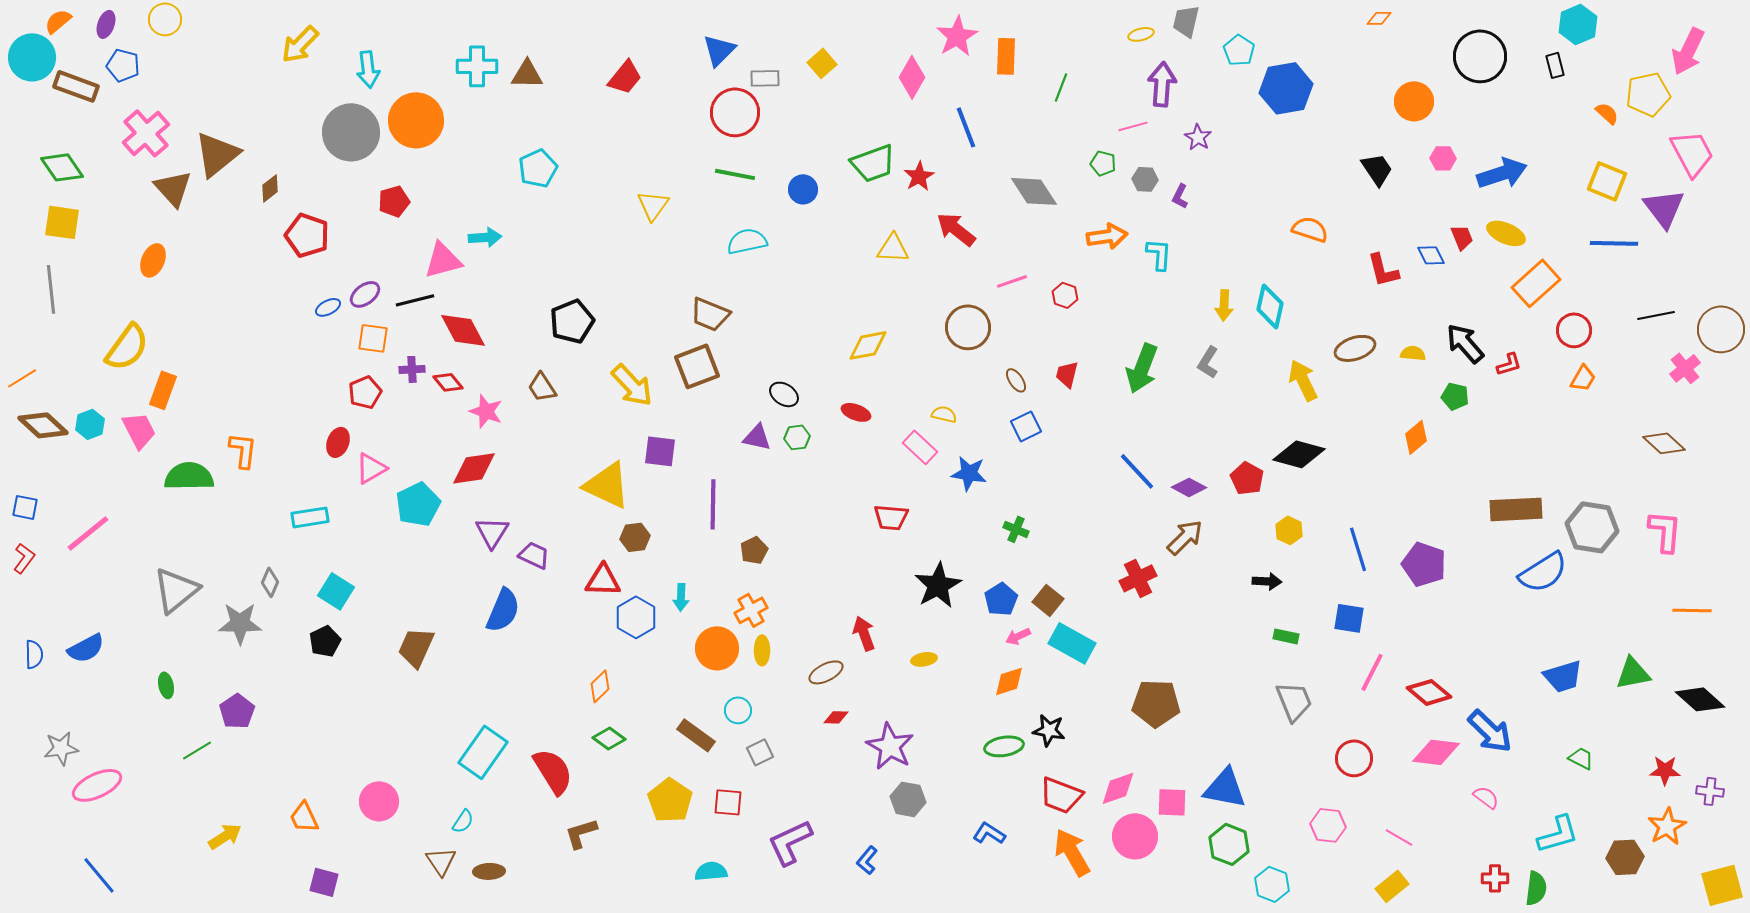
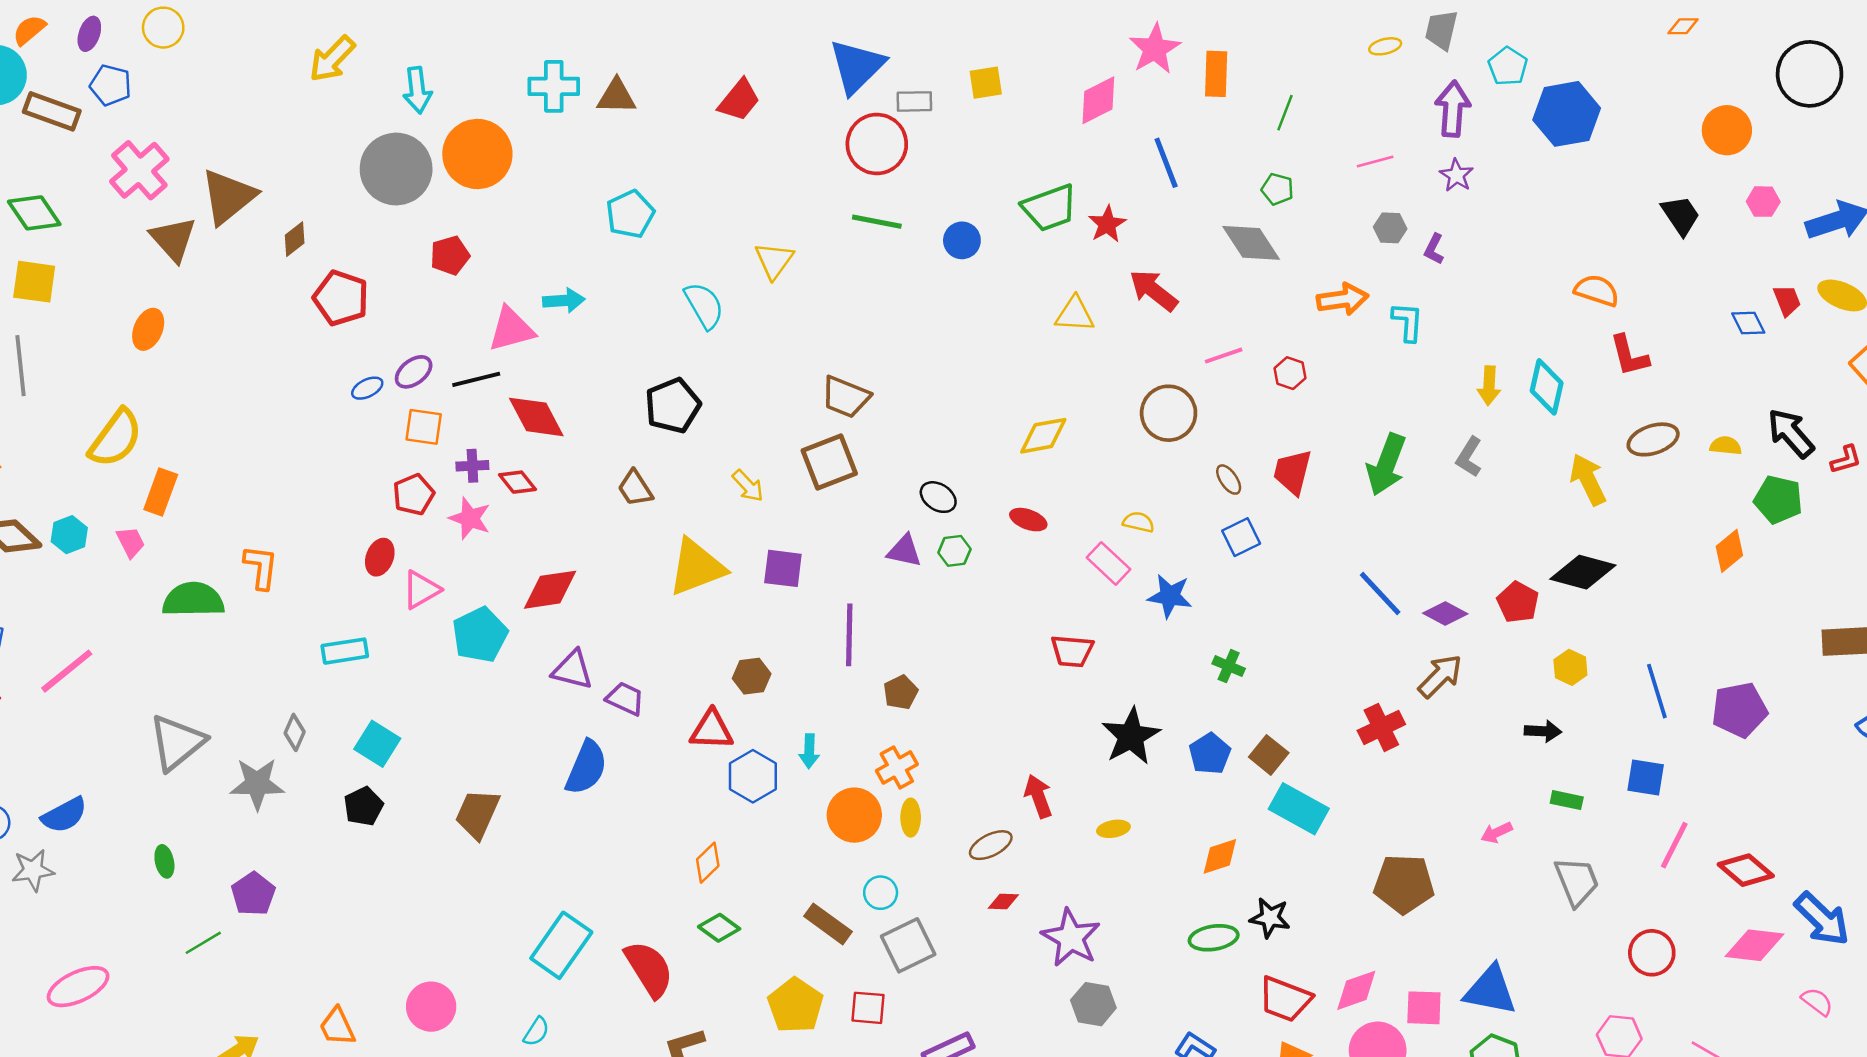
blue triangle: (719, 50) -> (857, 66), size x1.4
yellow square: (822, 63) -> (986, 83), turned 32
pink diamond: (912, 77) -> (1098, 100), turned 33
purple arrow: (1162, 84) -> (1453, 109), moved
green pentagon: (1103, 163) -> (1277, 189), moved
cyan semicircle: (747, 241) -> (704, 305), moved, turned 72
red L-shape: (1383, 270) -> (1629, 356), moved
red trapezoid: (1067, 374) -> (1292, 472), size x1.4
yellow arrow: (632, 385) -> (748, 486), size x0.6
green pentagon: (1455, 396) -> (1778, 500), size x1.4
pink star: (486, 411) -> (470, 518), moved
pink trapezoid: (139, 430) -> (131, 542), size x0.7
yellow triangle: (607, 485) -> (697, 567), moved, turned -46
purple triangle: (492, 532) -> (573, 670), turned -48
purple pentagon: (1424, 564) -> (1739, 710), turned -30
pink arrow: (1018, 636) -> (1497, 833), moved
gray star: (61, 748) -> (33, 870), moved
gray square: (760, 752) -> (908, 945), size x1.6

